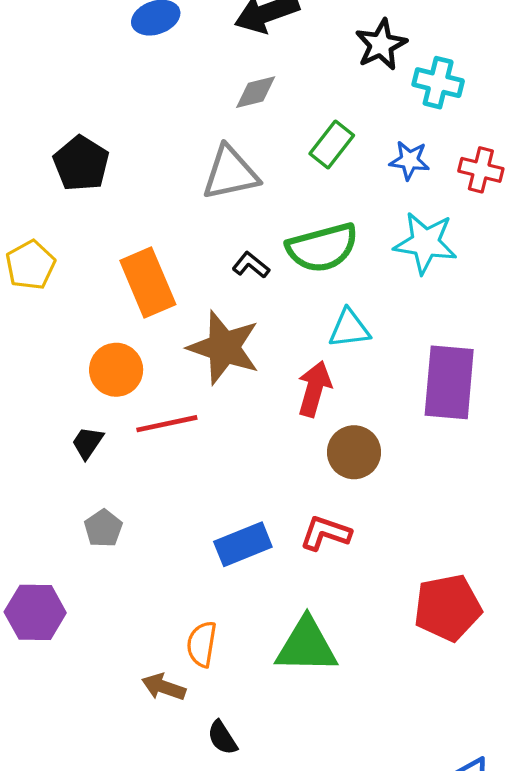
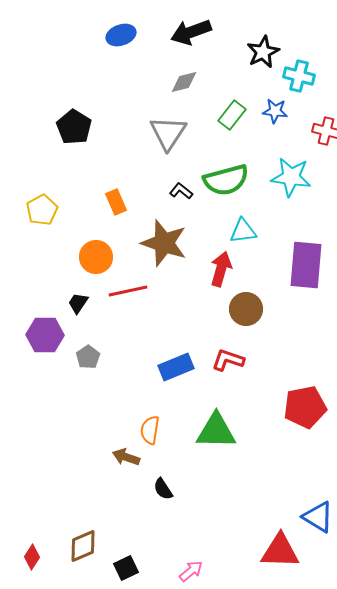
blue star: (410, 160) -> (275, 111), moved
gray triangle: (230, 173) -> (168, 133), turned -45
yellow pentagon: (30, 265) -> (42, 210), moved
orange rectangle: (148, 282) -> (116, 202), size x0.6
purple hexagon: (35, 612) -> (45, 335), moved

